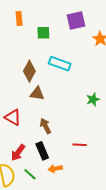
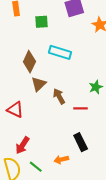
brown triangle: (37, 94) -> (39, 84), turned -49
brown arrow: (45, 126) -> (59, 96), moved
red line: (80, 145) -> (80, 108), moved
black rectangle: (42, 151) -> (81, 142), moved

